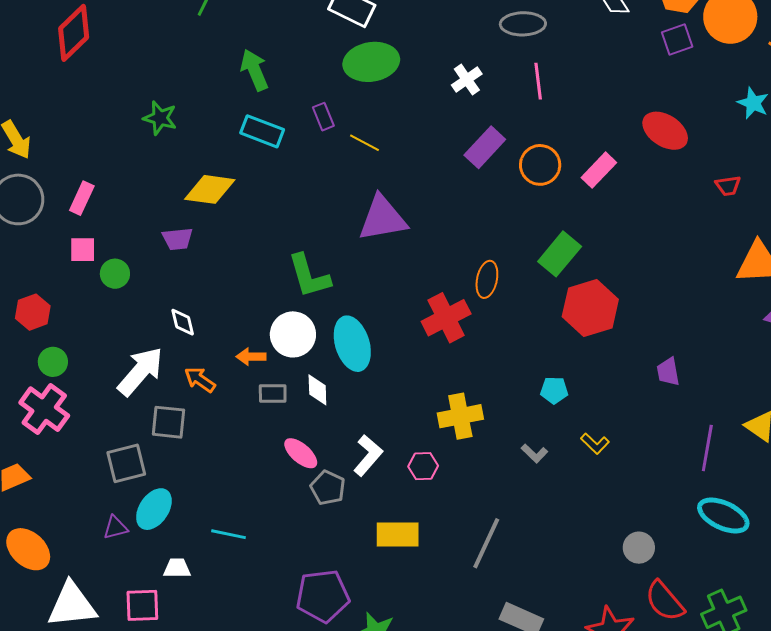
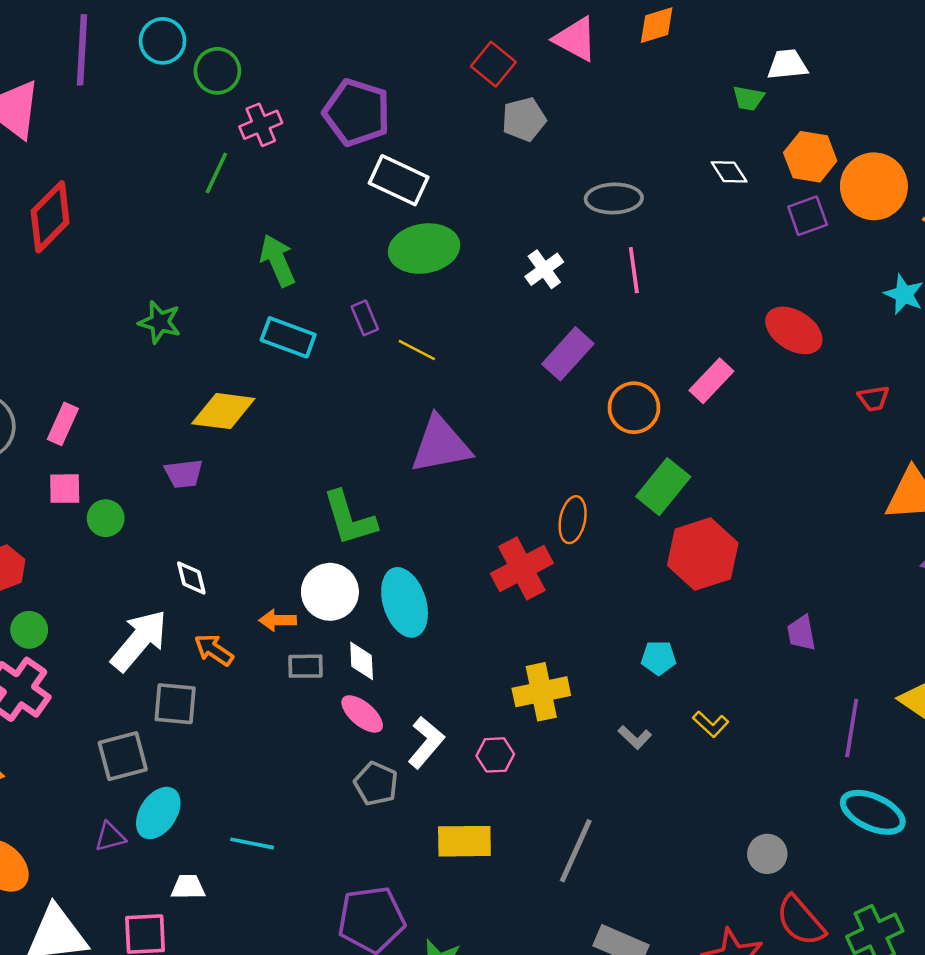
orange circle: (540, 165) -> (634, 408), moved
pink ellipse: (301, 453) -> (362, 714), moved

